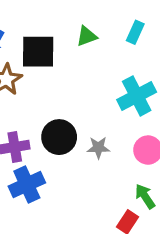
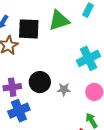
cyan rectangle: (135, 32) -> (88, 10), moved
green triangle: (87, 36) -> (59, 20), size x1.6

